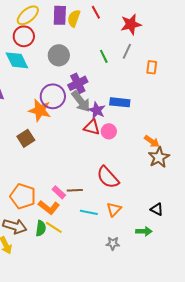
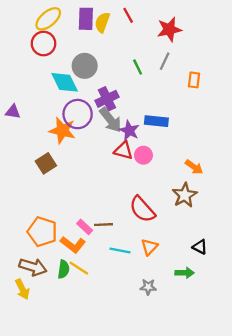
cyan diamond: (17, 60) -> (65, 82), moved
brown star: (159, 157) -> (185, 195), moved

